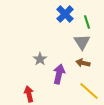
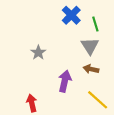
gray star: (40, 59) -> (38, 53), moved

